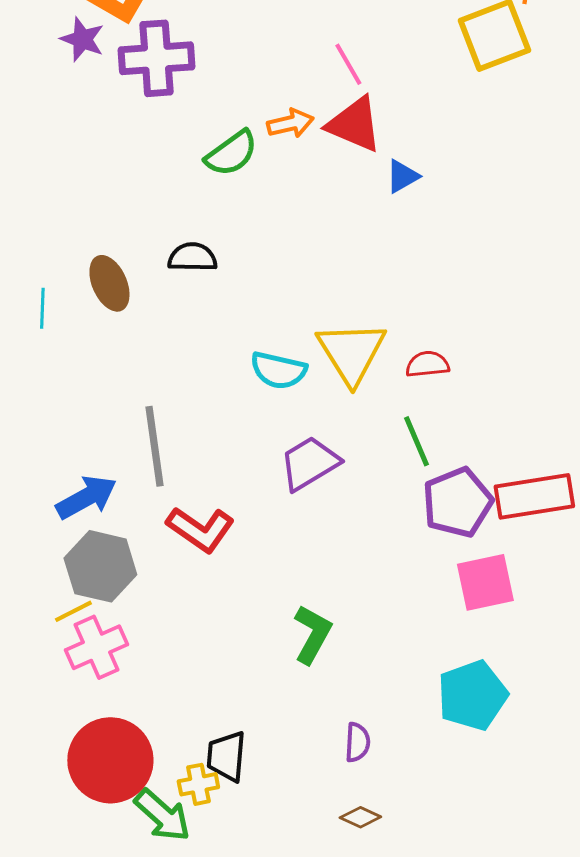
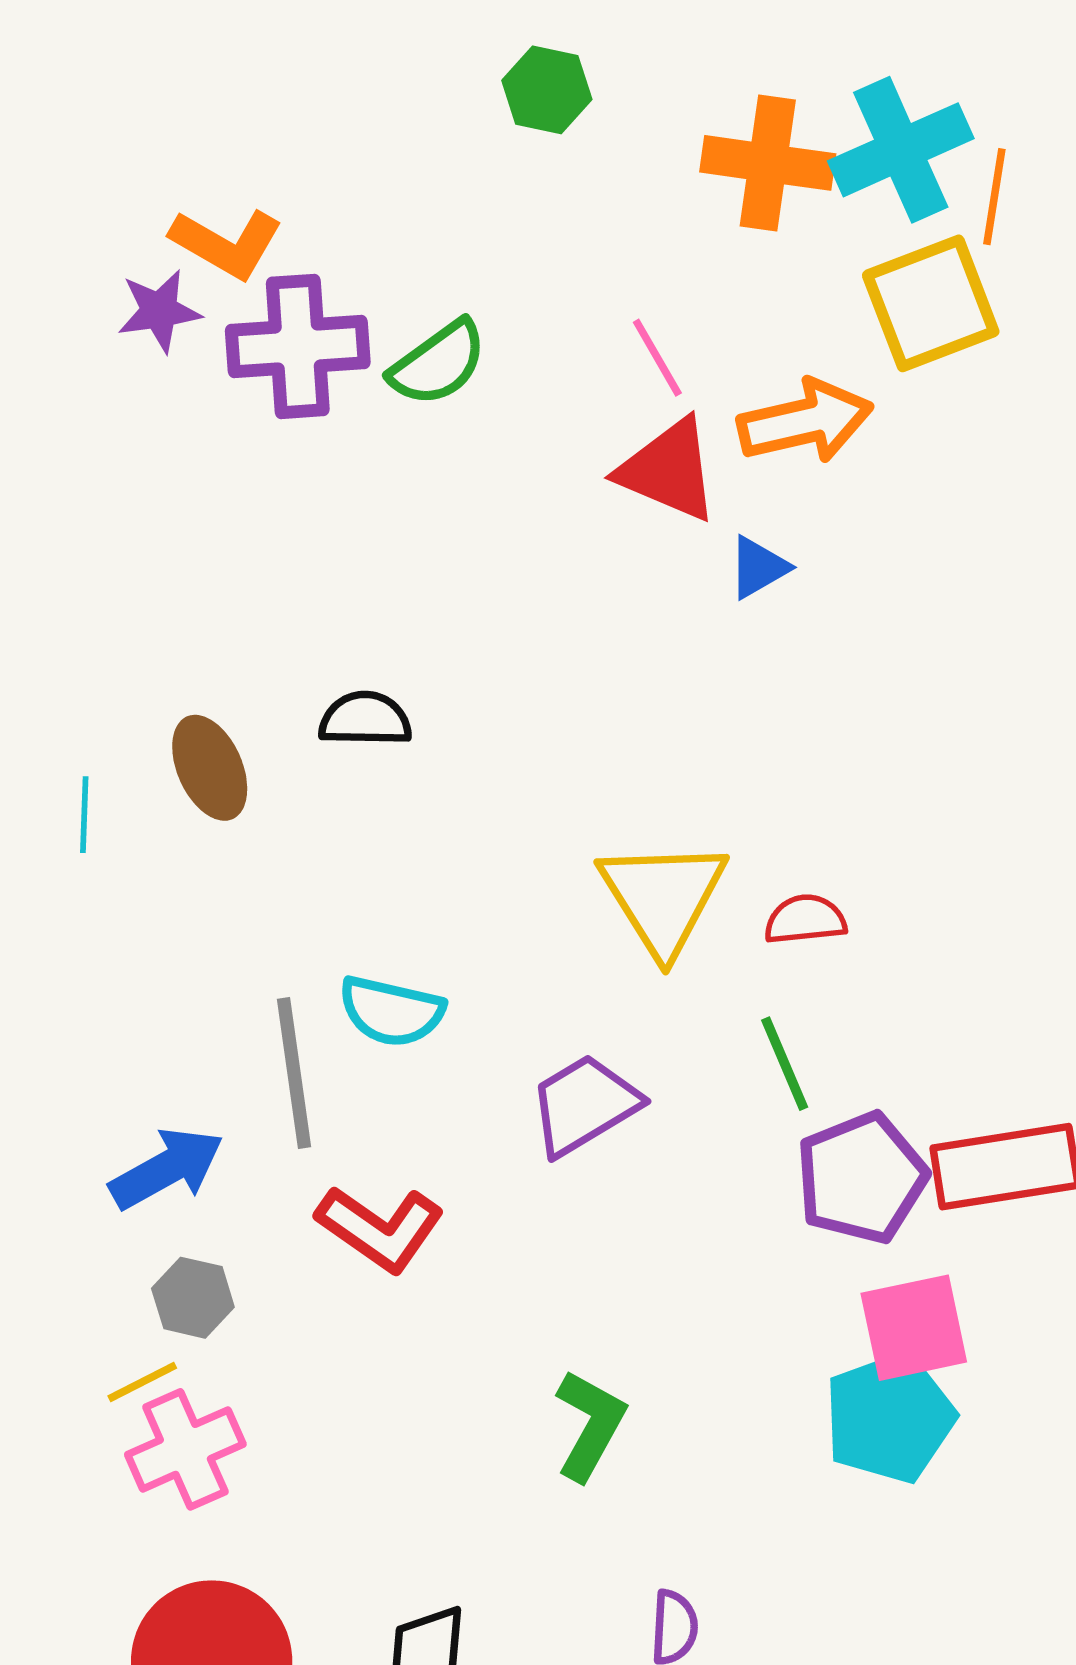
purple star: (82, 39) -> (159, 311), turned -30
orange arrow: (290, 123) -> (805, 421), moved, size x1.5
green semicircle: (231, 153) -> (438, 363), moved
cyan semicircle: (278, 370) -> (391, 1011), moved
gray hexagon: (100, 566) -> (193, 1298), size x0.6
cyan pentagon: (472, 695) -> (889, 1418), moved

